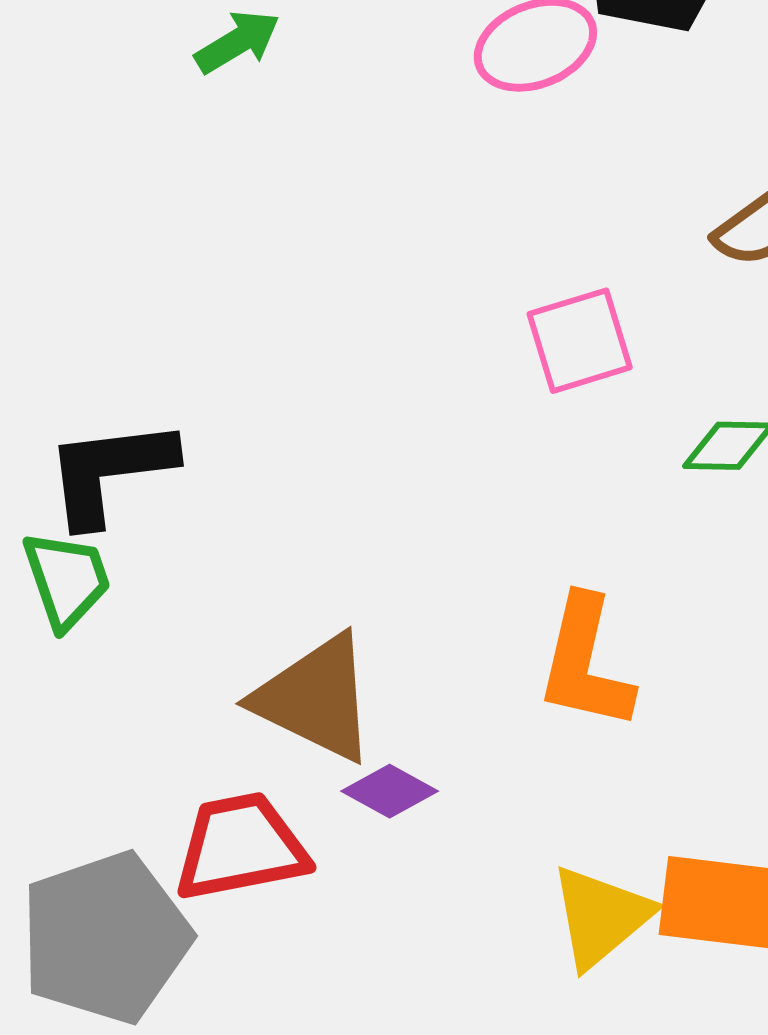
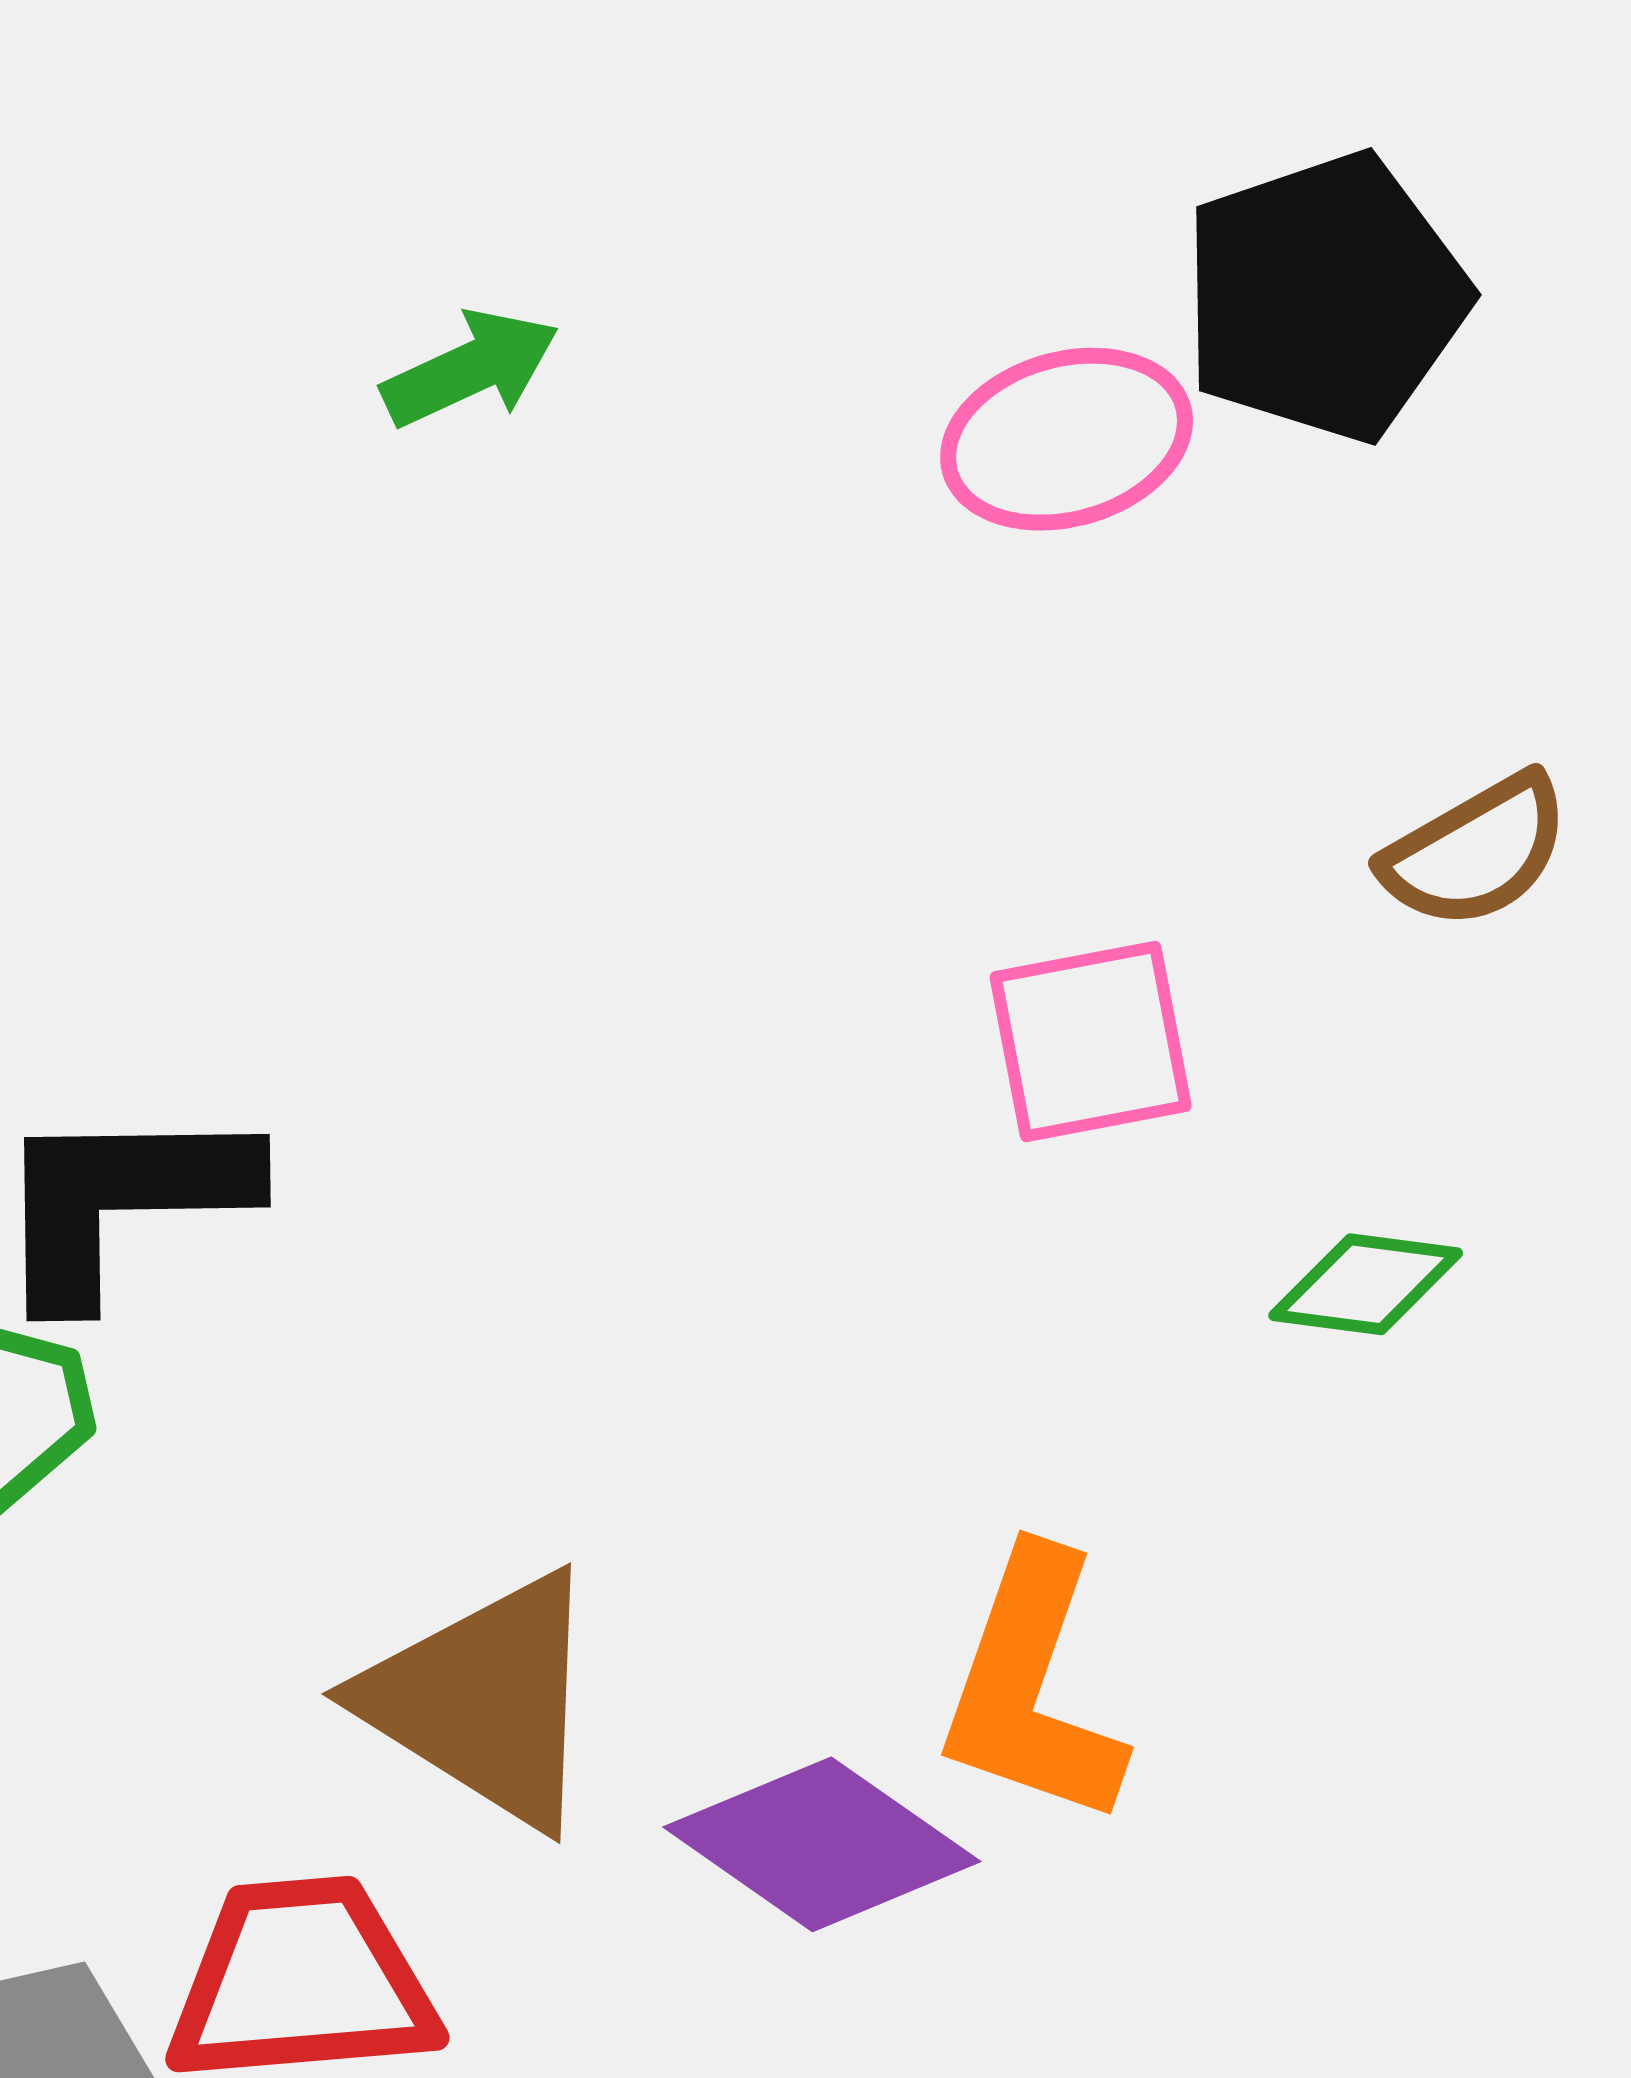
purple diamond: (390, 791) -> (822, 1844), moved, size x1.6

